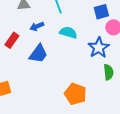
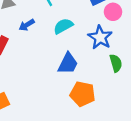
cyan semicircle: (68, 33) -> (63, 26), turned -36
blue trapezoid: (38, 54) -> (68, 64), moved

